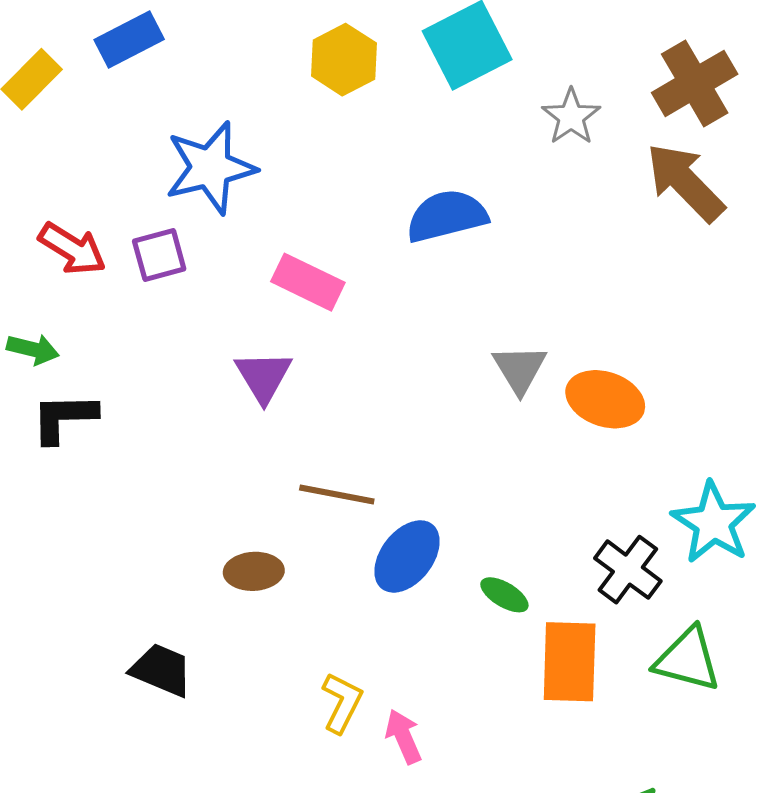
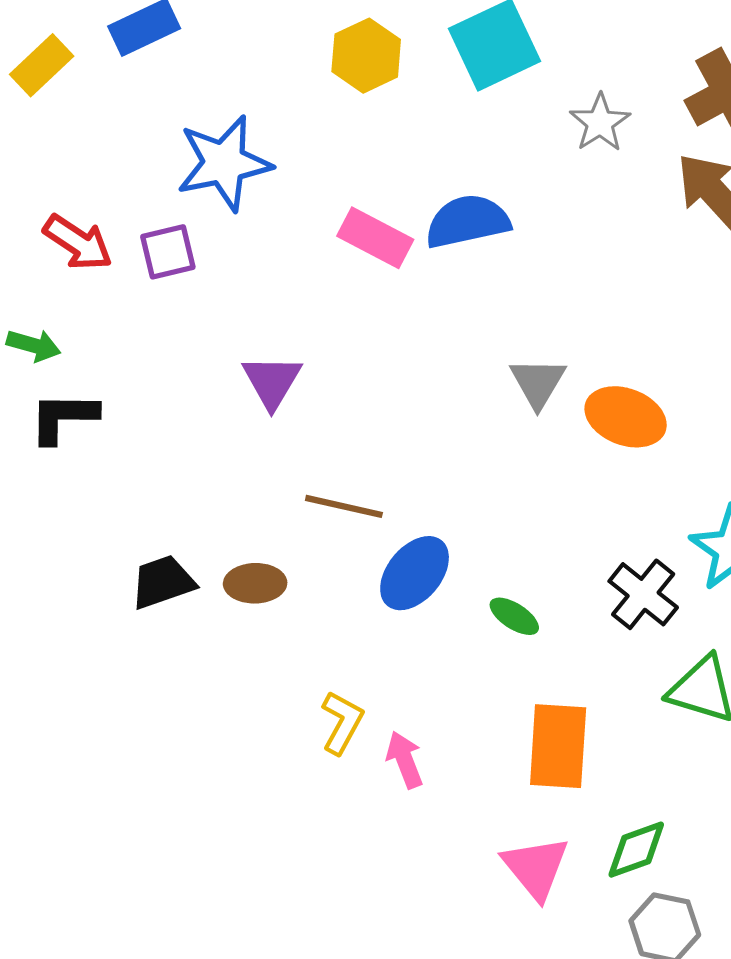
pink rectangle: (308, 282) -> (375, 238), moved
orange rectangle: (570, 662) -> (558, 746), moved
black trapezoid: (161, 670) -> (163, 582), moved, turned -44

